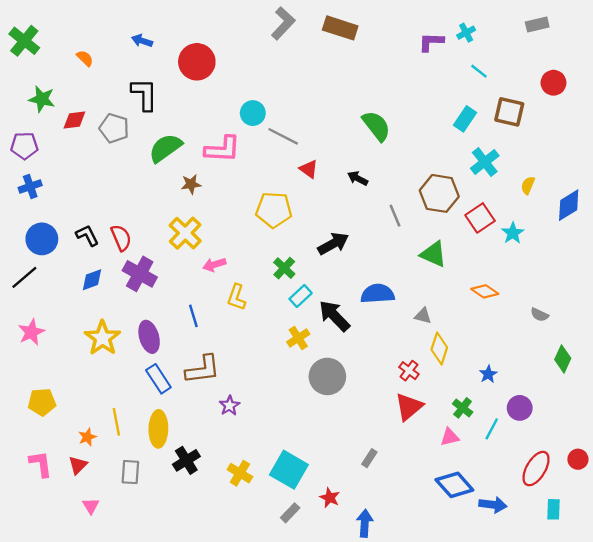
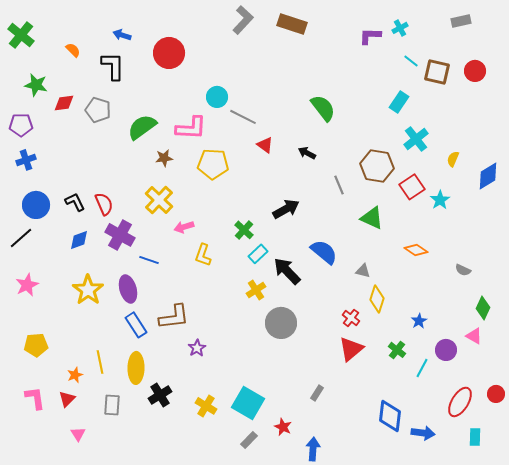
black L-shape: (144, 94) -> (113, 66), moved
brown square: (509, 112) -> (437, 72), moved
yellow pentagon: (274, 210) -> (213, 164), moved
blue semicircle: (378, 294) -> (324, 252), turned 44
blue line: (193, 316) -> (149, 260), moved, turned -54
pink triangle: (450, 437) -> (474, 336), moved, turned 42
blue diamond: (454, 485) -> (390, 416), turned 48

